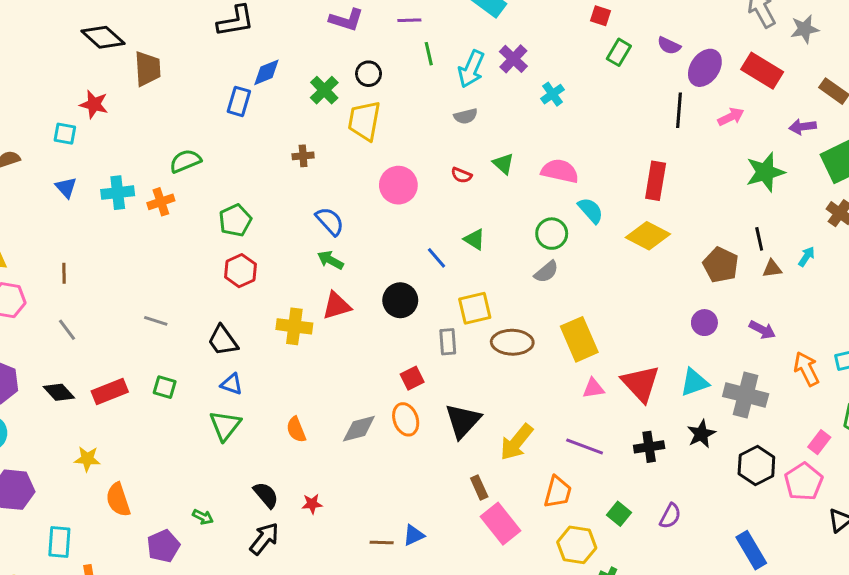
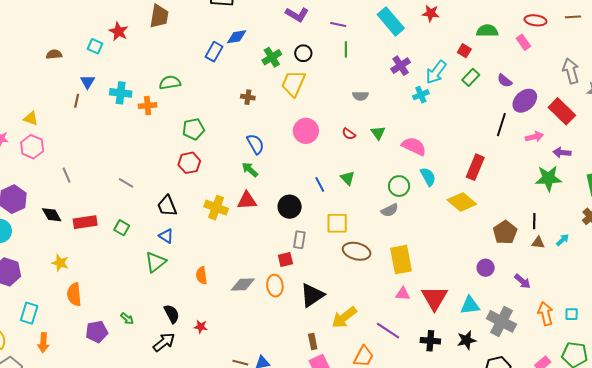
cyan arrow: (471, 69) -> (436, 72), moved
purple arrow: (803, 127) -> (562, 152), moved
brown line: (64, 273) -> (77, 101), moved
gray rectangle: (448, 342) -> (299, 240), moved

